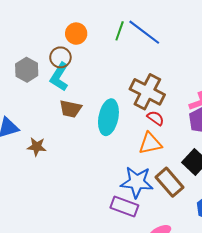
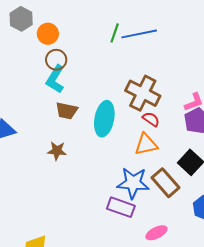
blue line: (144, 32) -> (139, 34), turned -48
orange circle: (76, 34) -> (48, 34), moved
gray hexagon: (27, 70) -> (21, 19), moved
brown star: (37, 147) -> (57, 151), moved

